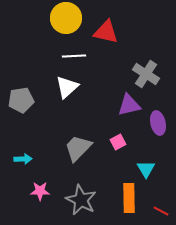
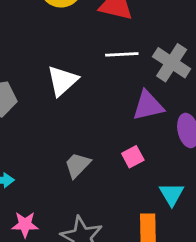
white line: (74, 56) -> (122, 54), moved
gray trapezoid: (78, 148) -> (78, 165), size x0.7

